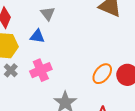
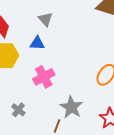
gray cross: (11, 70) -> (18, 110), moved

